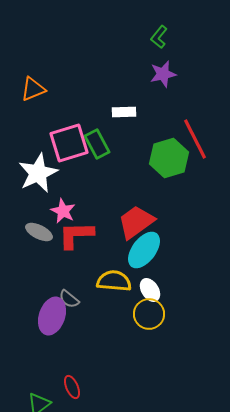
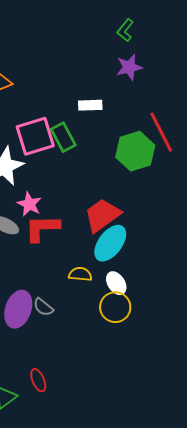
yellow semicircle: (114, 281) -> (80, 274), size x0.7
gray semicircle: (69, 299) -> (43, 307), moved

